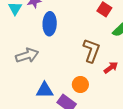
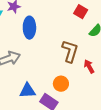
red arrow: (111, 68) -> (89, 66), turned -80

